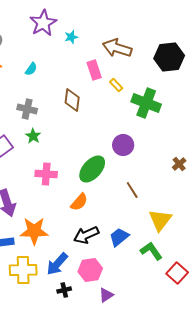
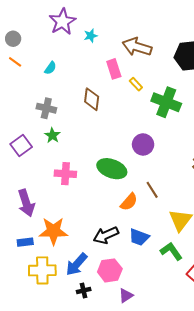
green ellipse: (92, 169) -> (112, 169), turned 68
orange semicircle: (79, 202) -> (129, 202), moved
blue trapezoid: (119, 237) -> (139, 237), turned -120

